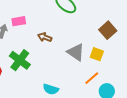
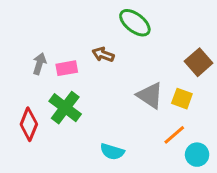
pink rectangle: (19, 21) -> (67, 68), moved
brown arrow: (45, 37) -> (103, 55), moved

